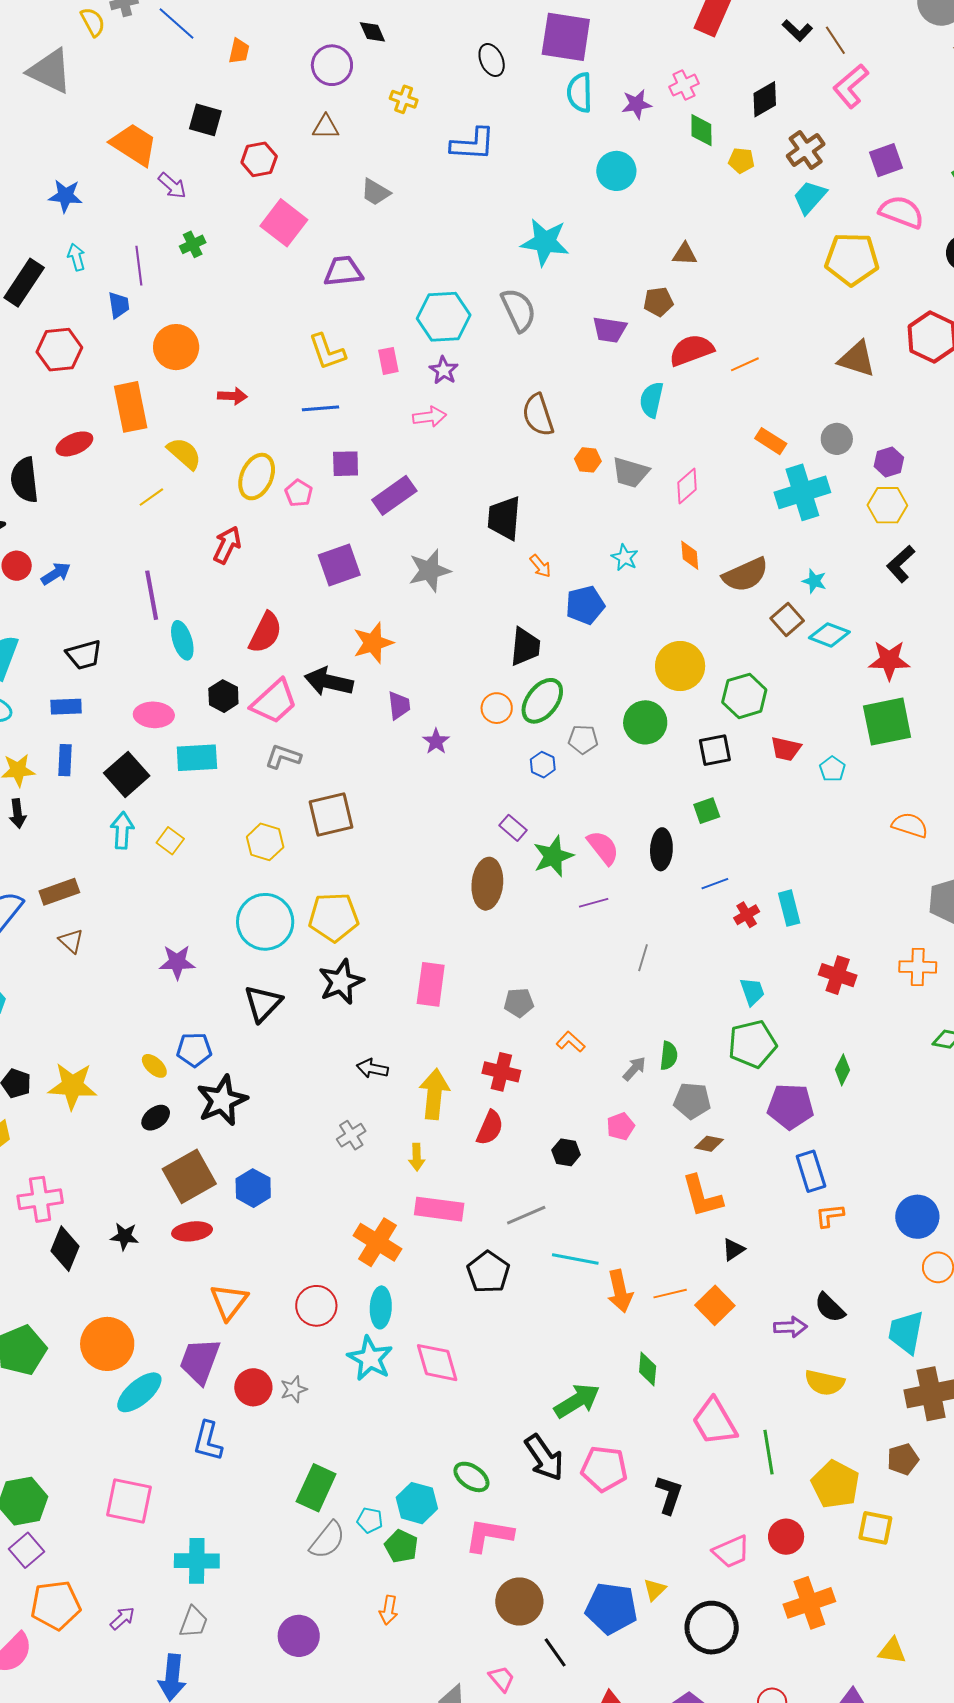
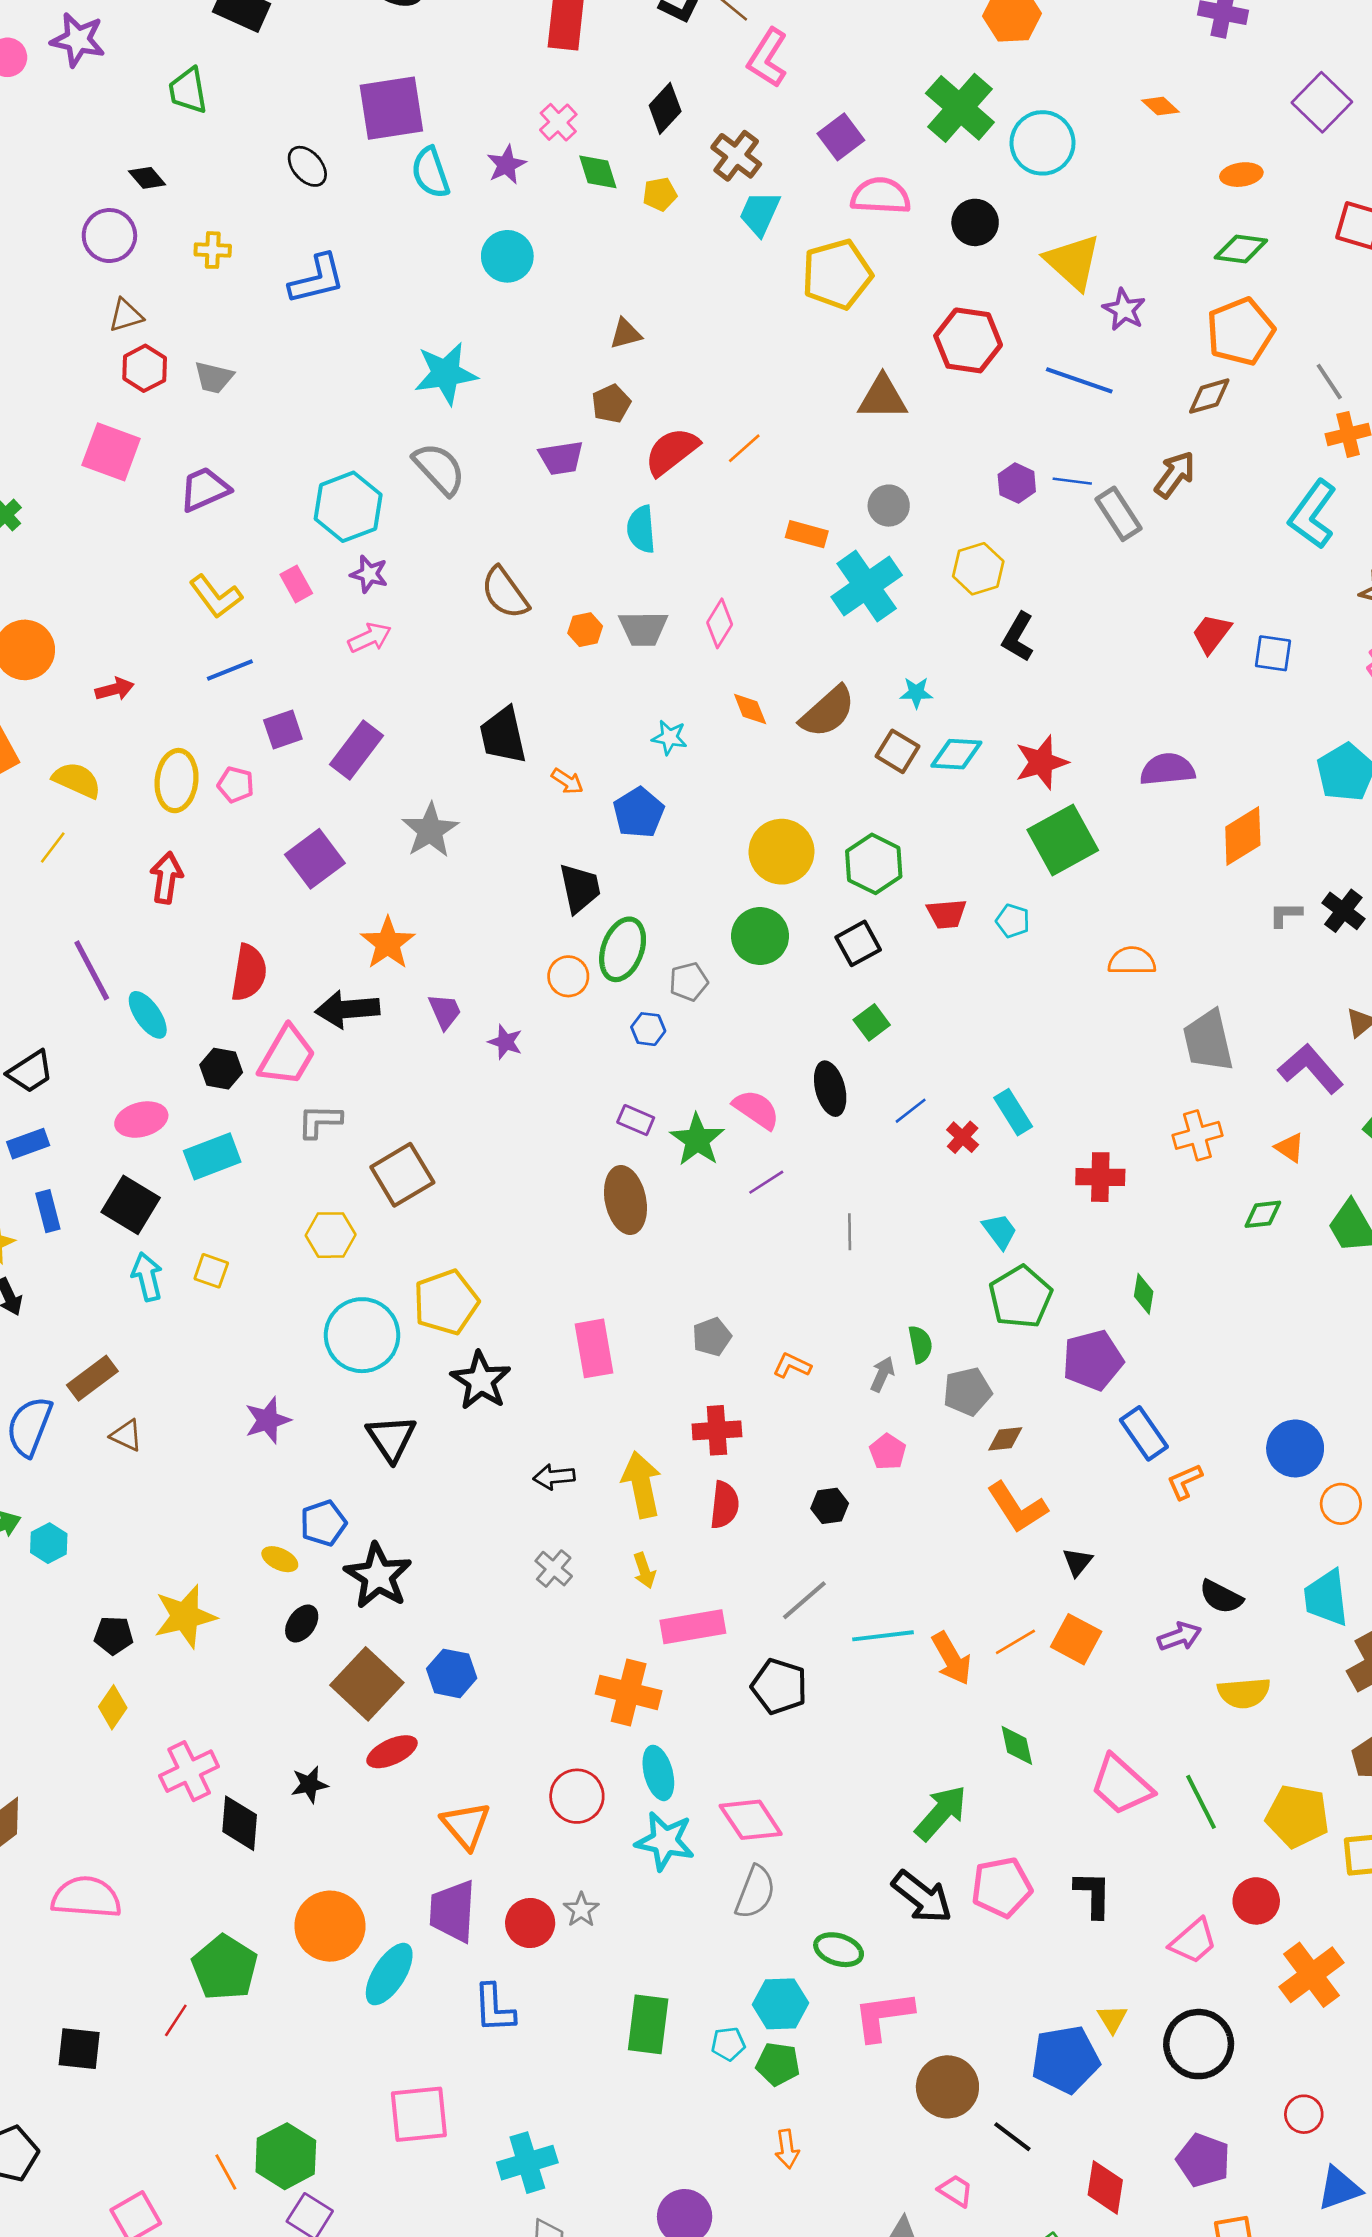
red hexagon: (259, 159) -> (145, 368), moved
purple hexagon: (889, 462) -> (1017, 483), moved
gray semicircle: (327, 1540) -> (755, 1892), moved

